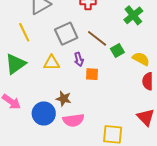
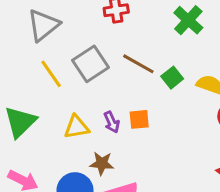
yellow line: (24, 32) -> (51, 74), moved
purple arrow: (79, 59) -> (112, 122), moved
yellow triangle: (52, 63) -> (77, 127), moved

